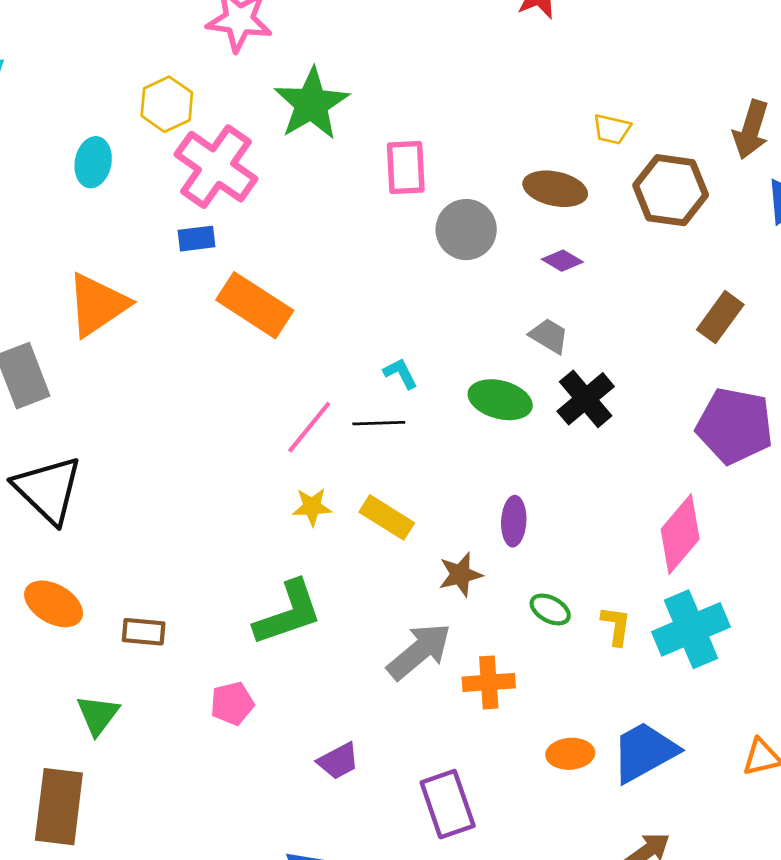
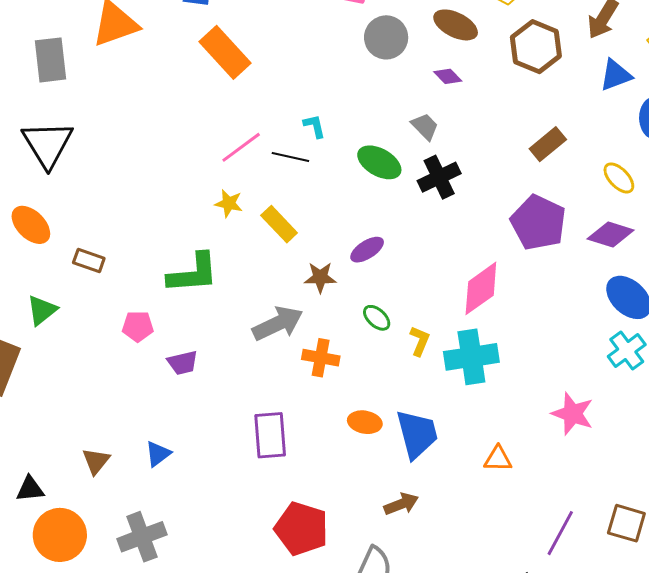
purple ellipse: (514, 521) -> (367, 250), turned 40
blue trapezoid: (644, 752) -> (417, 434), turned 90
purple trapezoid: (338, 761) -> (183, 363), moved

